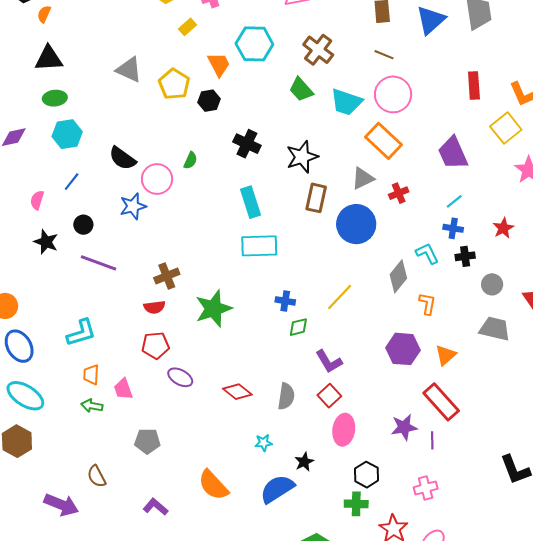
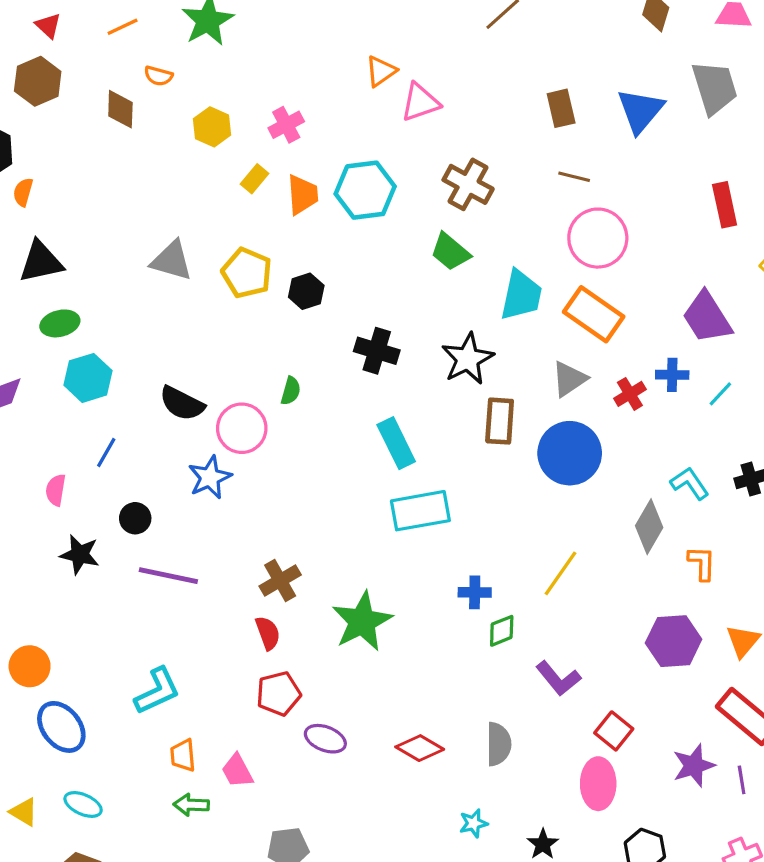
orange trapezoid: (219, 64) -> (302, 195), moved, turned 32
cyan trapezoid: (346, 102) -> (521, 295), moved, turned -88
blue cross: (453, 228) -> (672, 375), moved
red semicircle: (154, 307) -> (268, 633), turned -95
cyan ellipse: (25, 396) -> (83, 804), size x0.6
red square: (329, 396) -> (614, 731), moved

